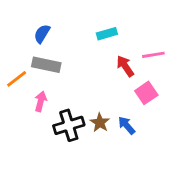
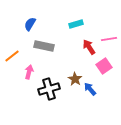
gray rectangle: (46, 65) -> (44, 46), moved
brown star: (100, 123) -> (75, 79), moved

